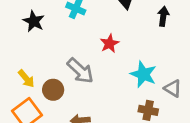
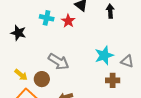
red star: (109, 43) -> (68, 21), moved
cyan star: (143, 74) -> (104, 55), turned -30

